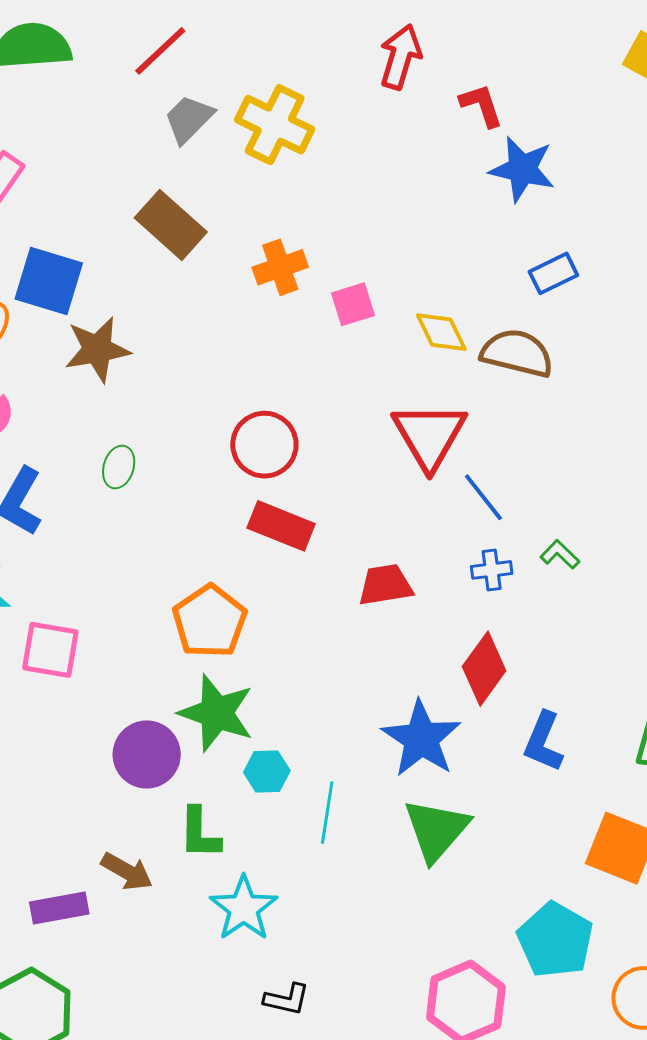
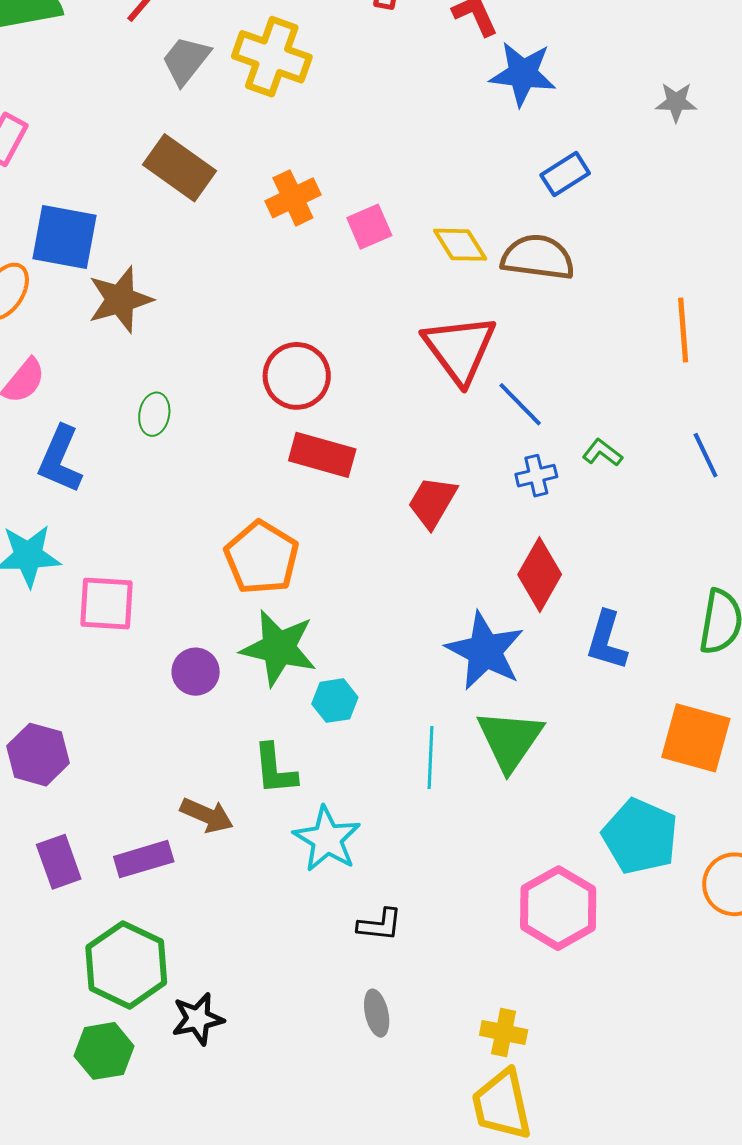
red trapezoid: (385, 585) -> (432, 502), turned -44
purple circle: (147, 754) -> (196, 672), moved, size x0.7
cyan line: (327, 813) -> (431, 757), moved

